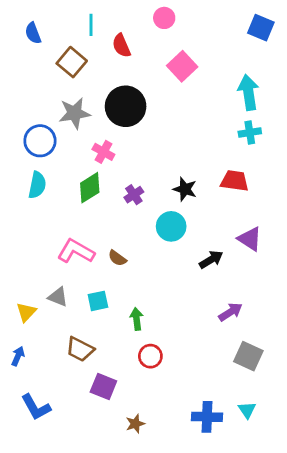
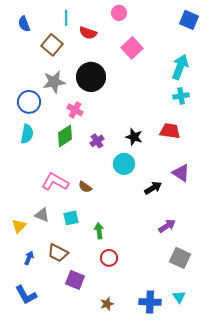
red semicircle: (121, 46) -> (88, 33), turned -48
cyan arrow: (248, 92) -> (180, 67), turned 30
blue arrow: (18, 356) -> (29, 258), moved
brown star: (135, 424) -> (107, 304), moved

